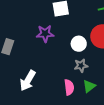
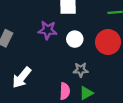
white circle: (79, 44) -> (75, 39), moved

